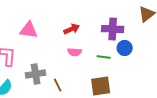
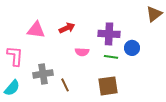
red arrow: (72, 29) -> (67, 28), moved
purple cross: (113, 29) -> (109, 34), moved

